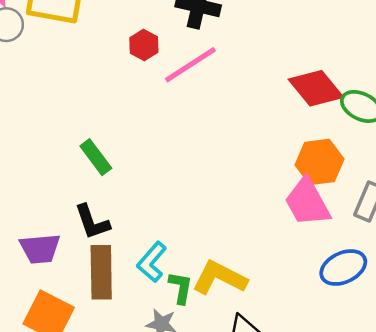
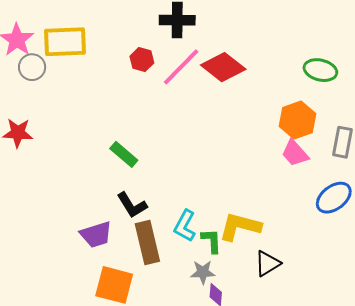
red diamond: (316, 88) -> (223, 67), moved
pink trapezoid: (307, 202) -> (295, 153), size x0.7

